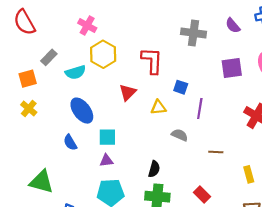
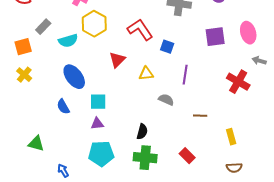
red L-shape: (152, 61) -> (140, 30), turned -36
blue square: (181, 87) -> (167, 47), moved
green triangle: (41, 182) -> (36, 144), size x0.7

